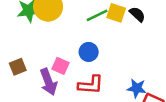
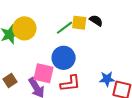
blue circle: (89, 52) -> (64, 58), size x1.5
pink square: (61, 66) -> (44, 73), size x1.5

